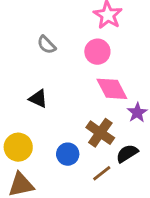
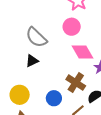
gray semicircle: (47, 45) -> (36, 37), moved, size x1.6
black triangle: (38, 99) -> (32, 61), turned -48

